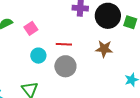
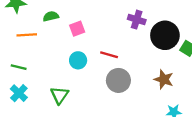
brown star: (104, 49) -> (164, 79), moved
gray circle: (65, 66) -> (118, 80), moved

